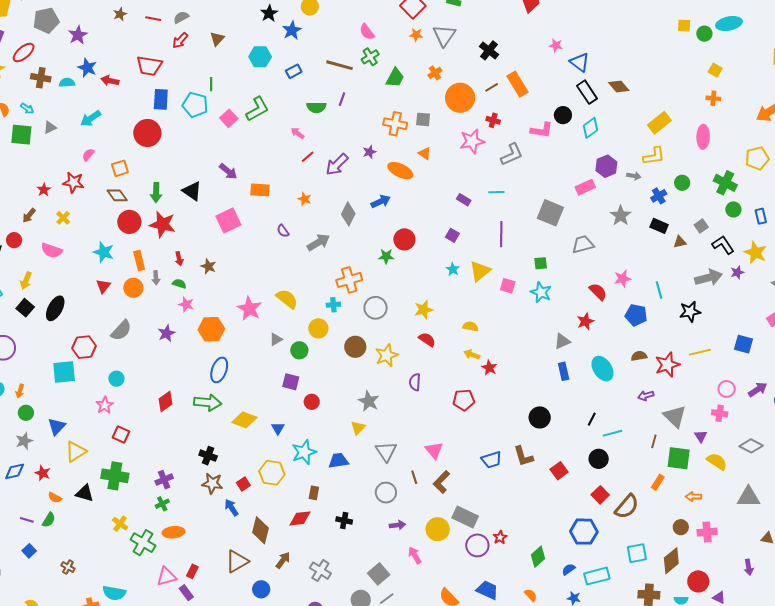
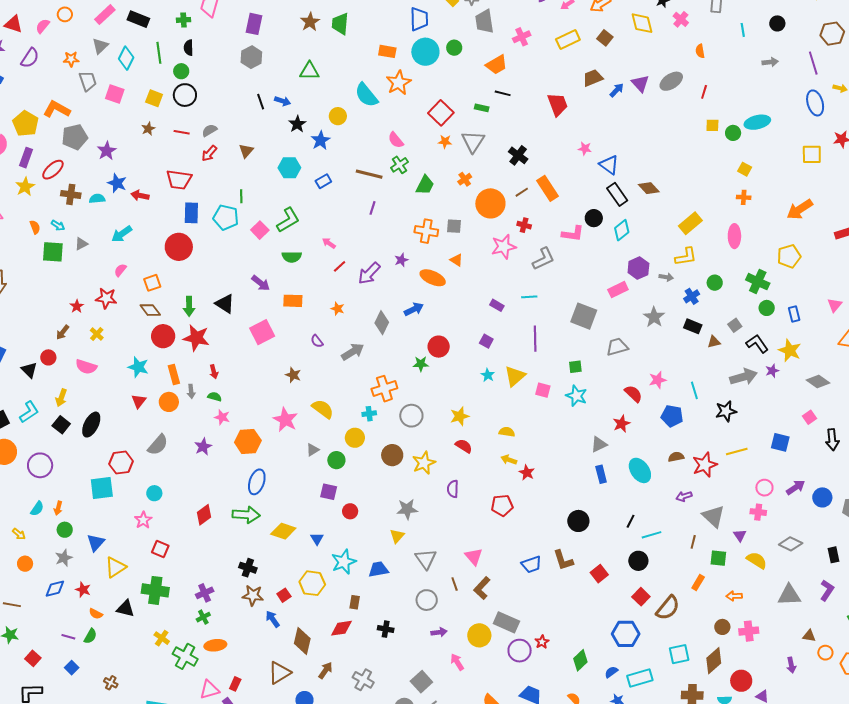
green semicircle: (316, 107) -> (292, 257), moved
brown star: (208, 266) -> (293, 375), moved
gray star: (369, 401) -> (407, 509), turned -30
green square: (679, 458) -> (718, 558), size x0.7

